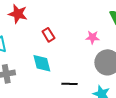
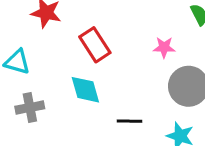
red rectangle: (48, 35) -> (95, 45), size x1.5

